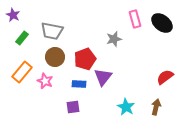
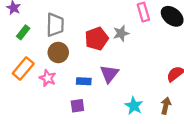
gray trapezoid: (52, 31) -> (55, 25), turned -100
red pentagon: (85, 59) -> (97, 39), moved

